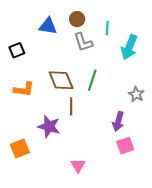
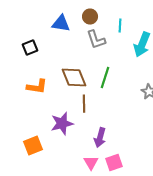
purple arrow: (118, 121) -> (100, 138), moved
purple star: (49, 126) -> (62, 124), turned -30
pink square: (125, 146) -> (114, 163), moved

